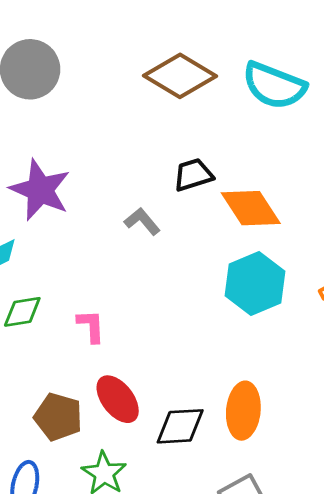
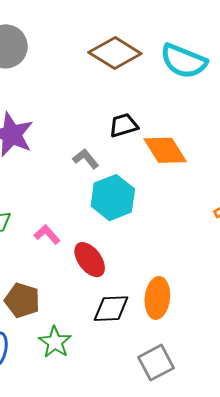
cyan hexagon: (255, 283) -> (113, 198), moved
pink L-shape: (91, 326) -> (47, 234), turned -40
red ellipse: (118, 399) -> (90, 260), moved

